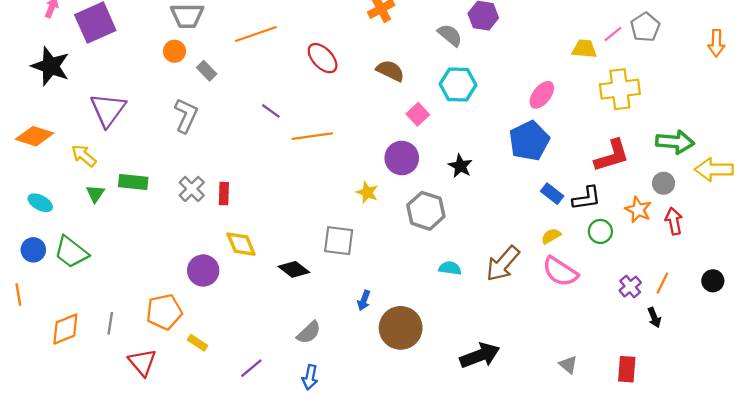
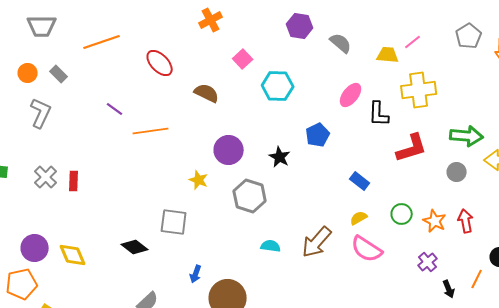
gray pentagon: (645, 27) -> (469, 36), moved
gray semicircle: (450, 35) -> (341, 43), moved
orange circle: (174, 51) -> (28, 73), moved
brown semicircle: (390, 71) -> (207, 93), moved
pink square: (418, 114) -> (243, 59), moved
blue pentagon: (529, 141) -> (318, 135), moved, size x0.7
black L-shape: (587, 198) -> (379, 114), moved, turned 100
orange star: (638, 210) -> (435, 221), moved
red arrow: (674, 221) -> (466, 221), moved
yellow diamond: (241, 244) -> (73, 255), moved
purple circle: (203, 270) -> (35, 248), moved
orange line: (662, 283) -> (477, 279), moved

